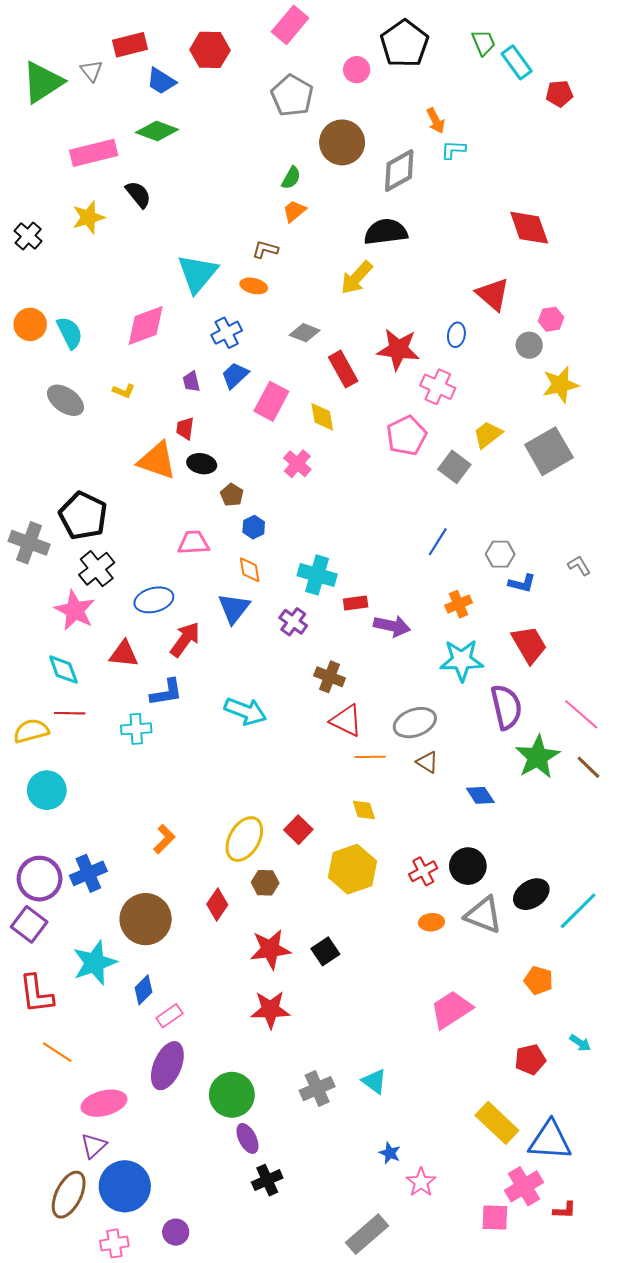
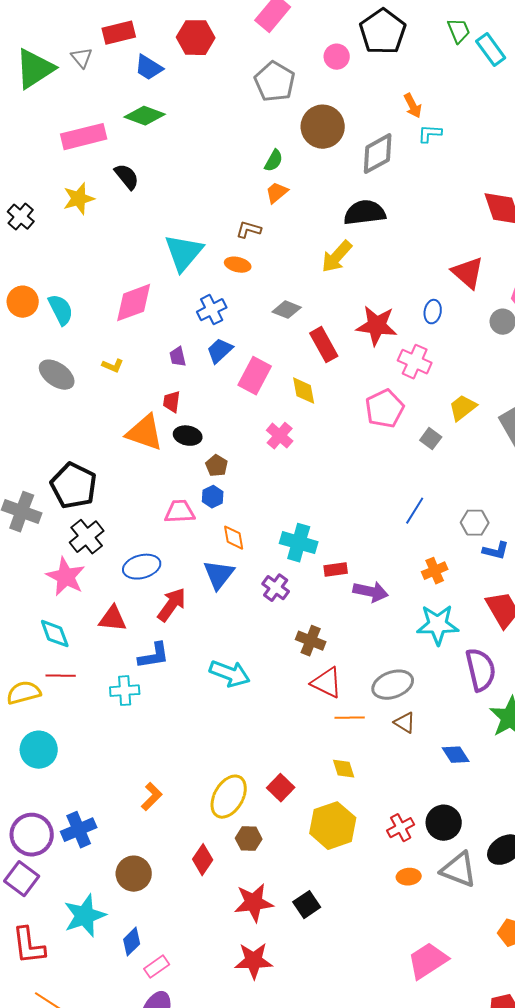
gray square: (454, 467) -> (431, 439), size x0.7
blue hexagon: (254, 527) -> (213, 497), moved
brown circle: (146, 919) -> (134, 874), size x0.7

